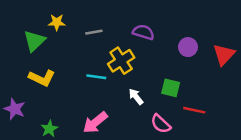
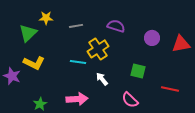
red triangle: (224, 54) -> (181, 44), turned 36
white arrow: (136, 97) -> (102, 79), moved
purple star: (15, 109) -> (12, 76), moved
red line: (194, 110) -> (170, 89), moved
pink arrow: (95, 123) -> (77, 99), turned -145

